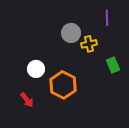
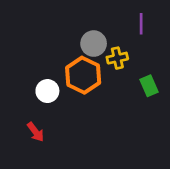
orange hexagon: (63, 85) -> (83, 75), moved

